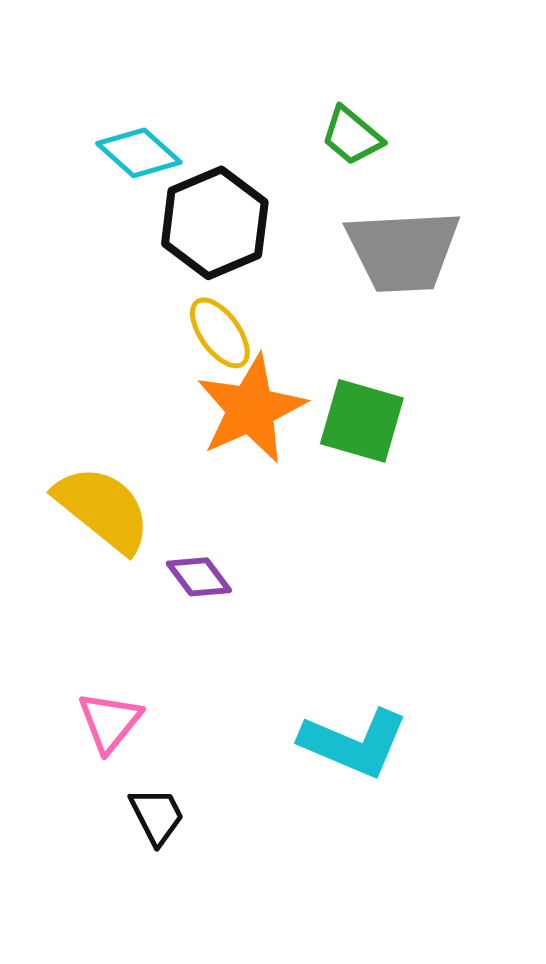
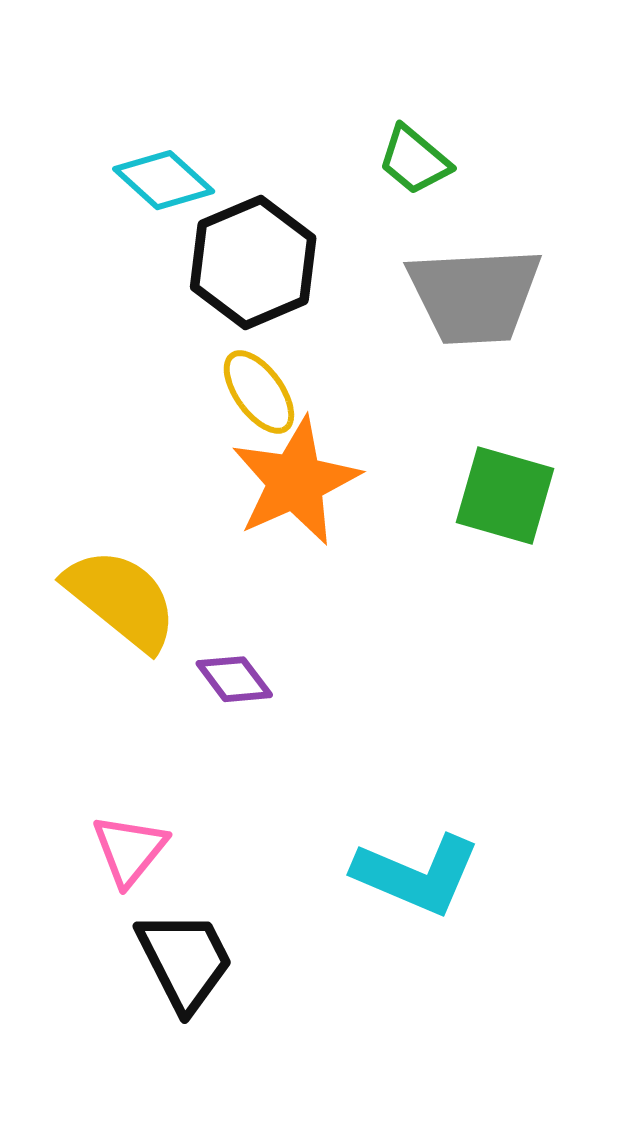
green square: (362, 421) -> (505, 496), moved
black trapezoid: (157, 816) -> (185, 961), size x1.5

